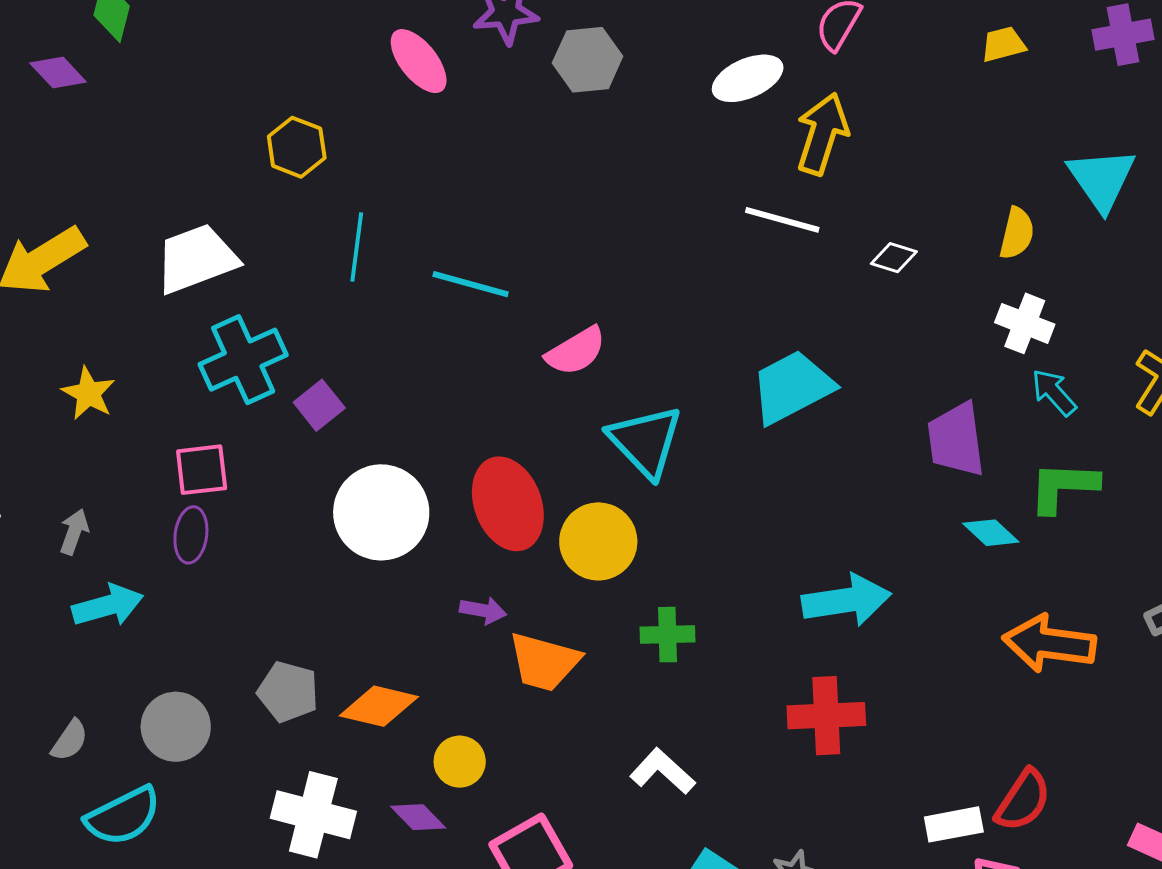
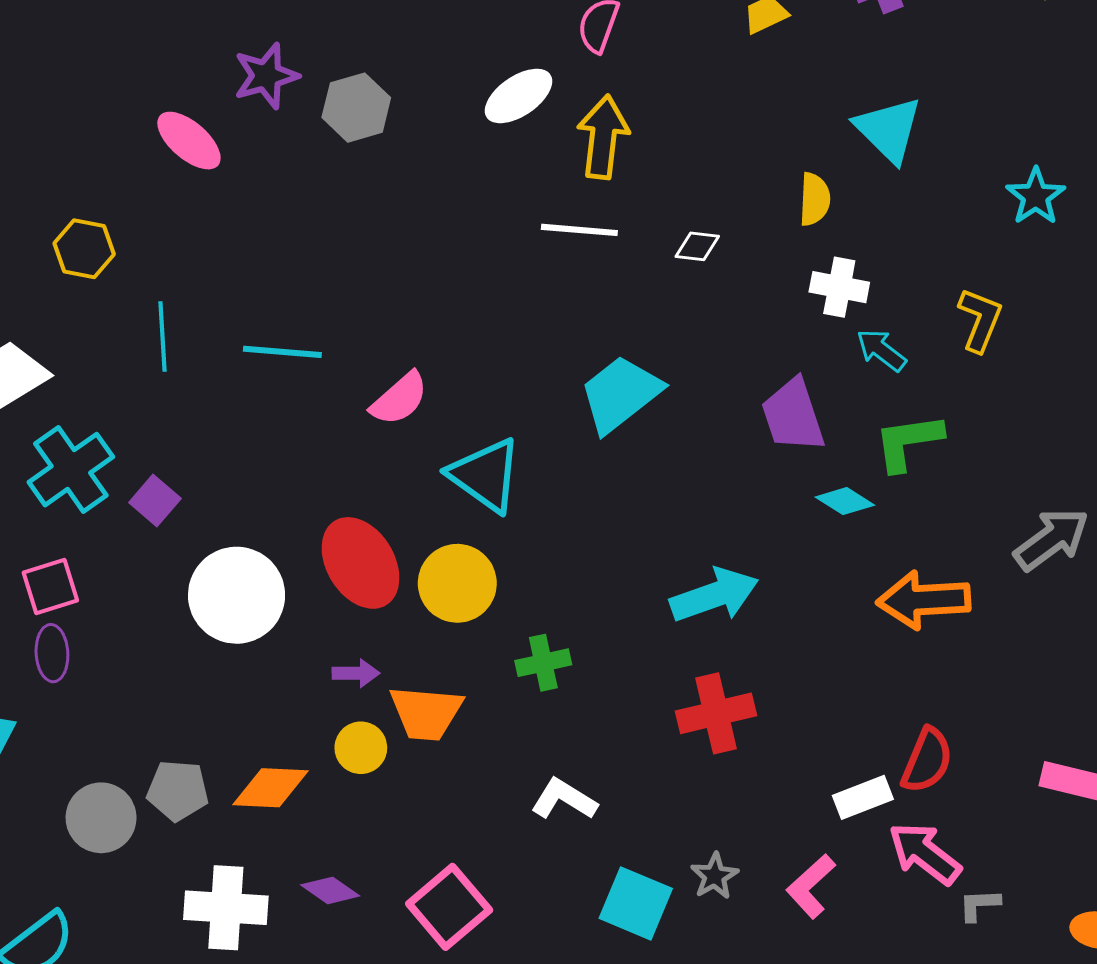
gray circle: (176, 727) -> (101, 818), moved
yellow circle: (460, 762) -> (361, 748), moved

